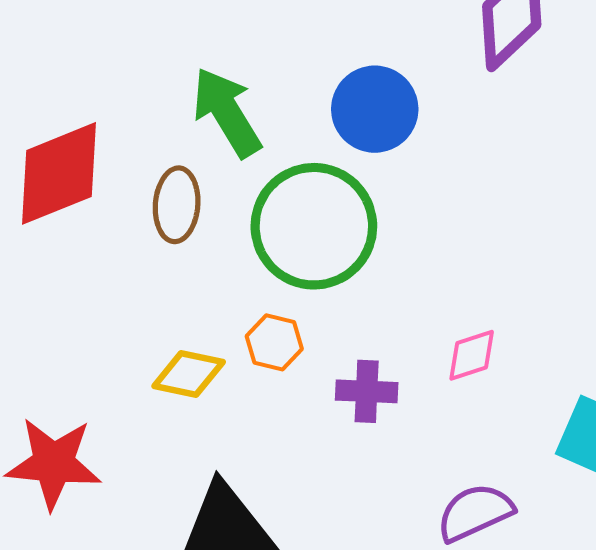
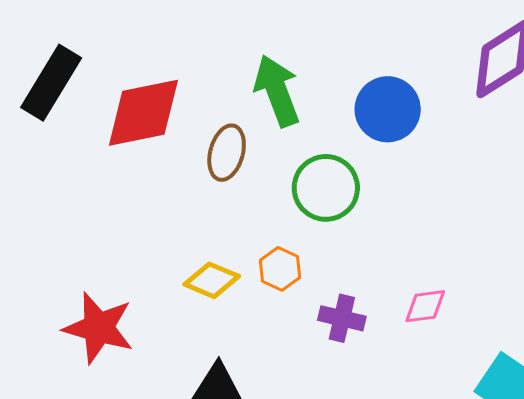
green circle: (314, 226) -> (326, 188), size x0.7

